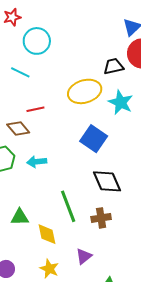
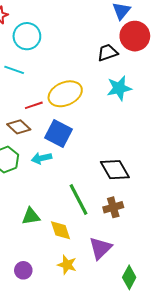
yellow ellipse: (85, 91) -> (65, 94), moved
cyan star: (121, 102) -> (119, 88), turned -30
blue square: (94, 139) -> (59, 134), moved
purple triangle: (84, 256) -> (100, 248), size x1.4

